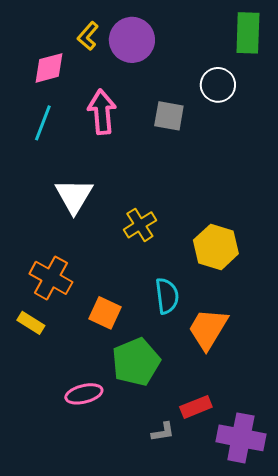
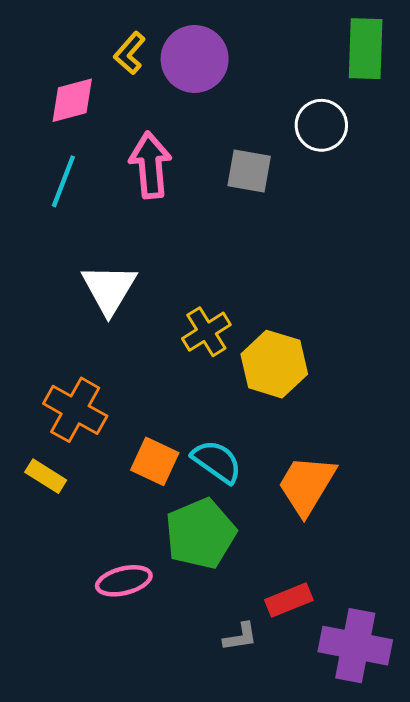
yellow hexagon: (216, 247) -> (274, 364), moved
cyan semicircle: (167, 296) -> (217, 461), moved, turned -48

